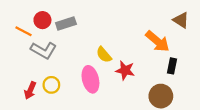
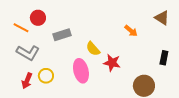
gray rectangle: (66, 23) -> (62, 35), moved
orange arrow: (157, 41) -> (131, 31), moved, size x0.6
gray L-shape: (44, 50) -> (28, 53), moved
black rectangle: (172, 66) -> (164, 58), moved

